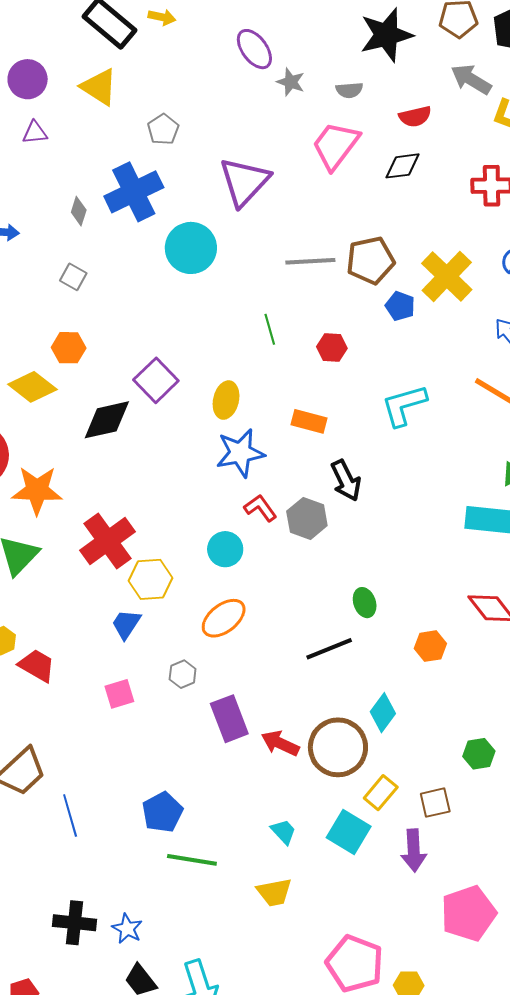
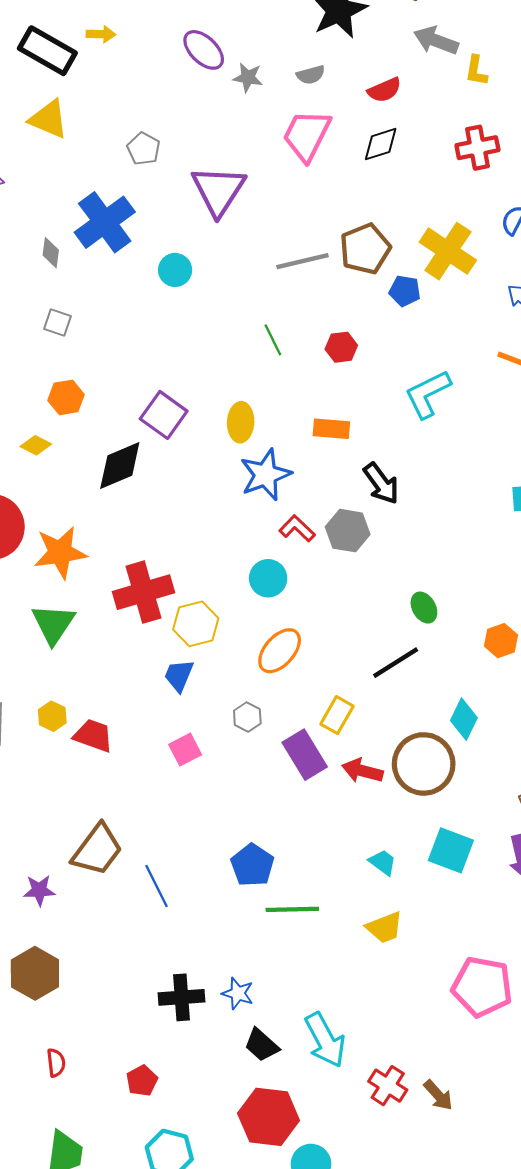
gray pentagon: (163, 129) -> (143, 149), moved
cyan circle: (191, 248) -> (175, 270), size x0.6
yellow diamond: (32, 387) -> (36, 445), size x0.6
red cross: (107, 541) -> (144, 592), turned 30
yellow rectangle: (381, 793) -> (337, 715), moved

